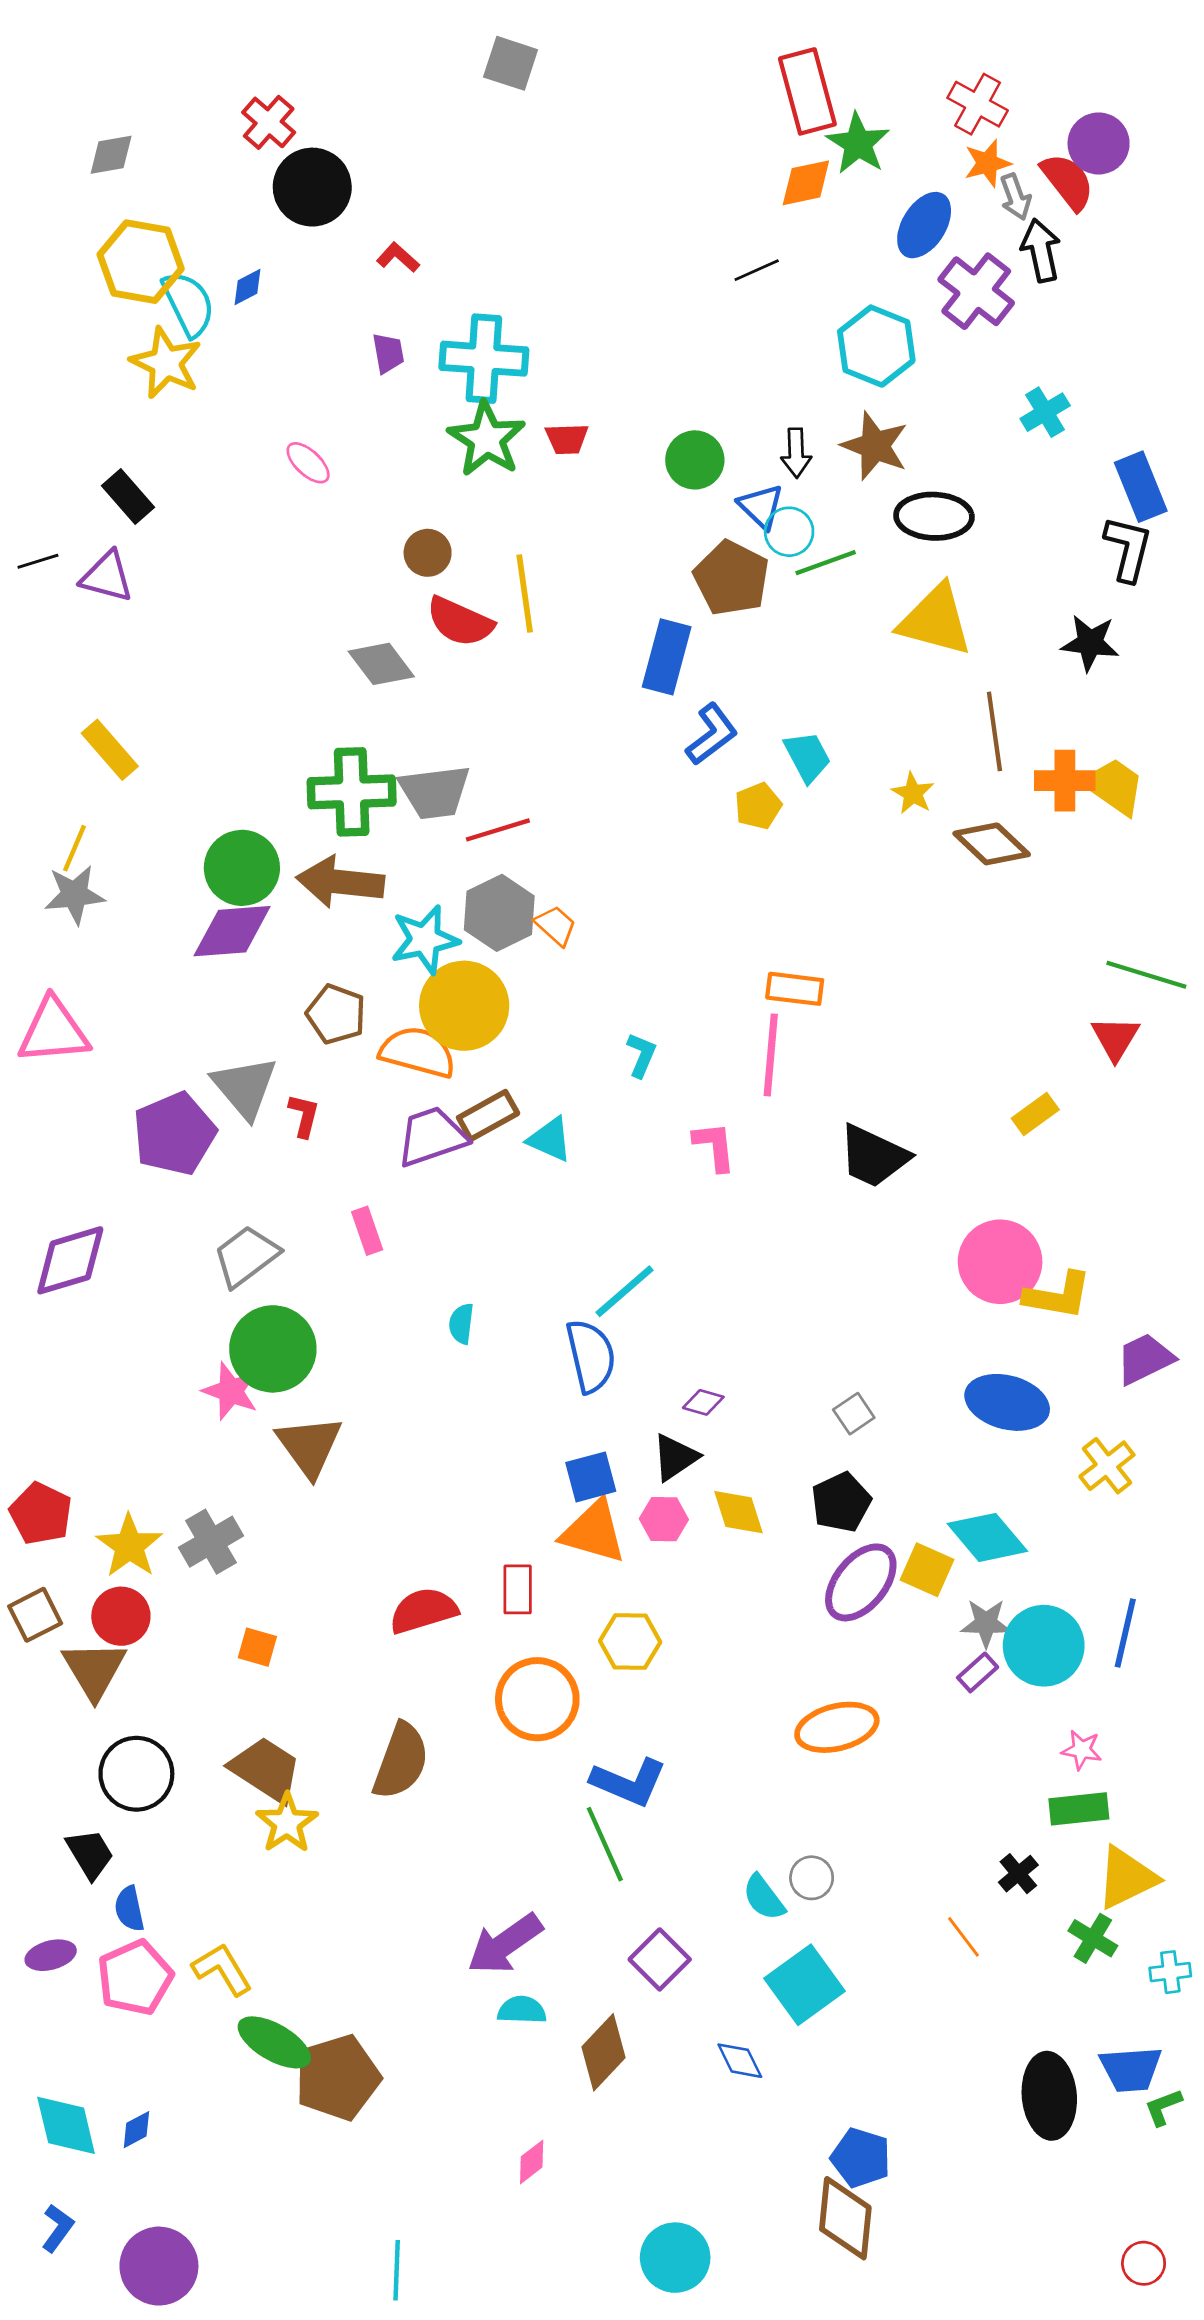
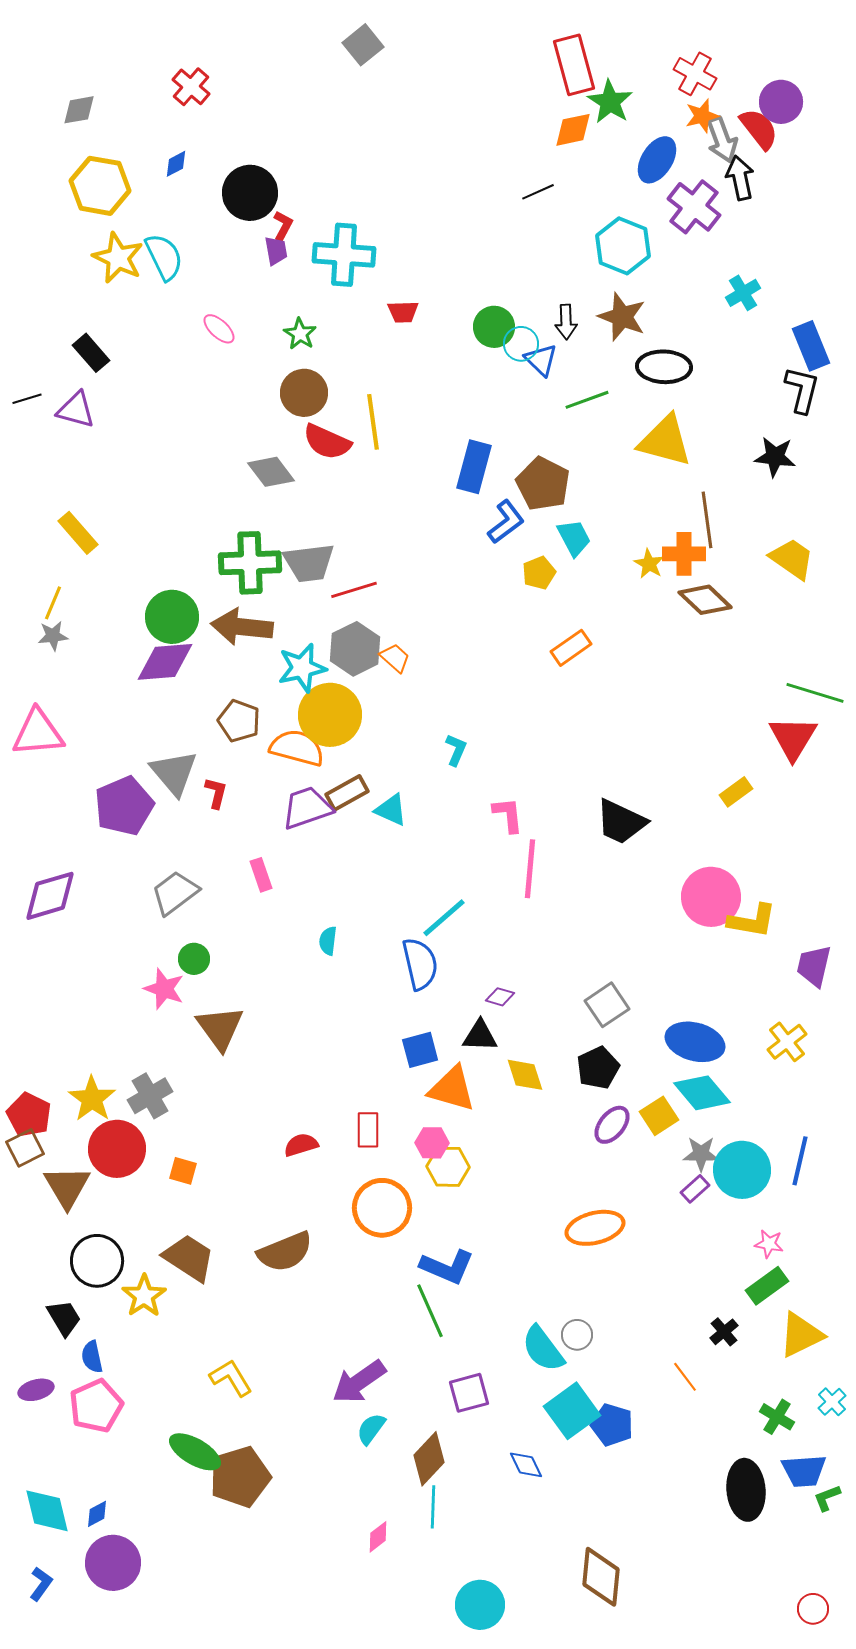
gray square: (511, 63) -> (363, 45), turned 33
black circle: (312, 187) -> (250, 193), moved
gray arrow: (1016, 197) -> (722, 140), size x1.4
red L-shape: (398, 257) -> (283, 226), moved, turned 76
blue diamond: (248, 287) -> (176, 164), moved
cyan semicircle: (188, 304) -> (164, 257), moved
green star: (487, 439) -> (300, 334), moved, size x0.6
cyan circle: (789, 532) -> (521, 344), moved
brown circle: (428, 553) -> (304, 393), size x1.4
brown pentagon: (731, 578) -> (543, 484), moved
orange cross: (1065, 781) -> (684, 554), moved
gray star: (75, 895) -> (53, 636), size x0.7
orange rectangle: (795, 989) -> (571, 648), moved, turned -42
red triangle: (1115, 1038) -> (793, 738), size x1.4
pink line: (771, 1055) -> (530, 869), moved
green circle: (273, 1349) -> (194, 959), size x0.5
purple trapezoid: (1145, 1359) -> (814, 966), turned -51
blue ellipse: (1007, 1402) -> (695, 1042), moved
gray square: (854, 1414) -> (607, 1005), size x1.5
black triangle: (675, 1457) -> (480, 1036), turned 36
red pentagon: (41, 1514) -> (29, 1115), moved
pink hexagon: (664, 1519) -> (432, 1143), moved
orange triangle: (594, 1532) -> (452, 1089), moved
yellow square: (927, 1570) -> (659, 1116), turned 33
purple ellipse: (861, 1582) -> (612, 1125), size x0.7
red semicircle: (423, 1611) -> (301, 1145), size x0.7
red circle: (121, 1616) -> (117, 1149), moved, size x1.4
brown semicircle: (401, 1761) -> (285, 1252), turned 48
green rectangle: (1079, 1809) -> (767, 1286), turned -30
yellow star: (287, 1823) -> (144, 1296), moved
cyan semicircle: (764, 1898) -> (543, 1349), size x1.4
green cross: (1093, 1938) -> (777, 1417), moved
purple square: (660, 1959) -> (469, 1393), turned 30
yellow L-shape: (222, 1969) -> (231, 1378), moved
cyan cross: (1170, 1972) -> (832, 1402), turned -36
cyan semicircle: (522, 2010) -> (371, 1429), turned -56
blue pentagon: (861, 2158) -> (612, 1425), moved
purple circle: (159, 2266) -> (113, 1563), moved
cyan line: (397, 2270) -> (433, 1507), moved

